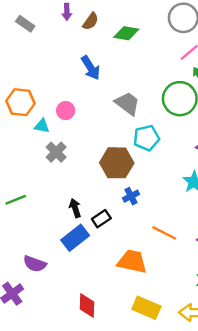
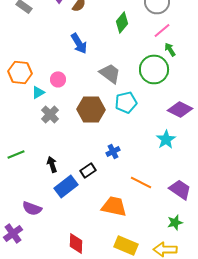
green diamond: (126, 33) -> (122, 22), moved, turned -60
cyan triangle: (42, 126) -> (38, 92), turned -40
brown hexagon: (117, 163) -> (91, 109), moved
black arrow: (75, 208) -> (52, 164), moved

